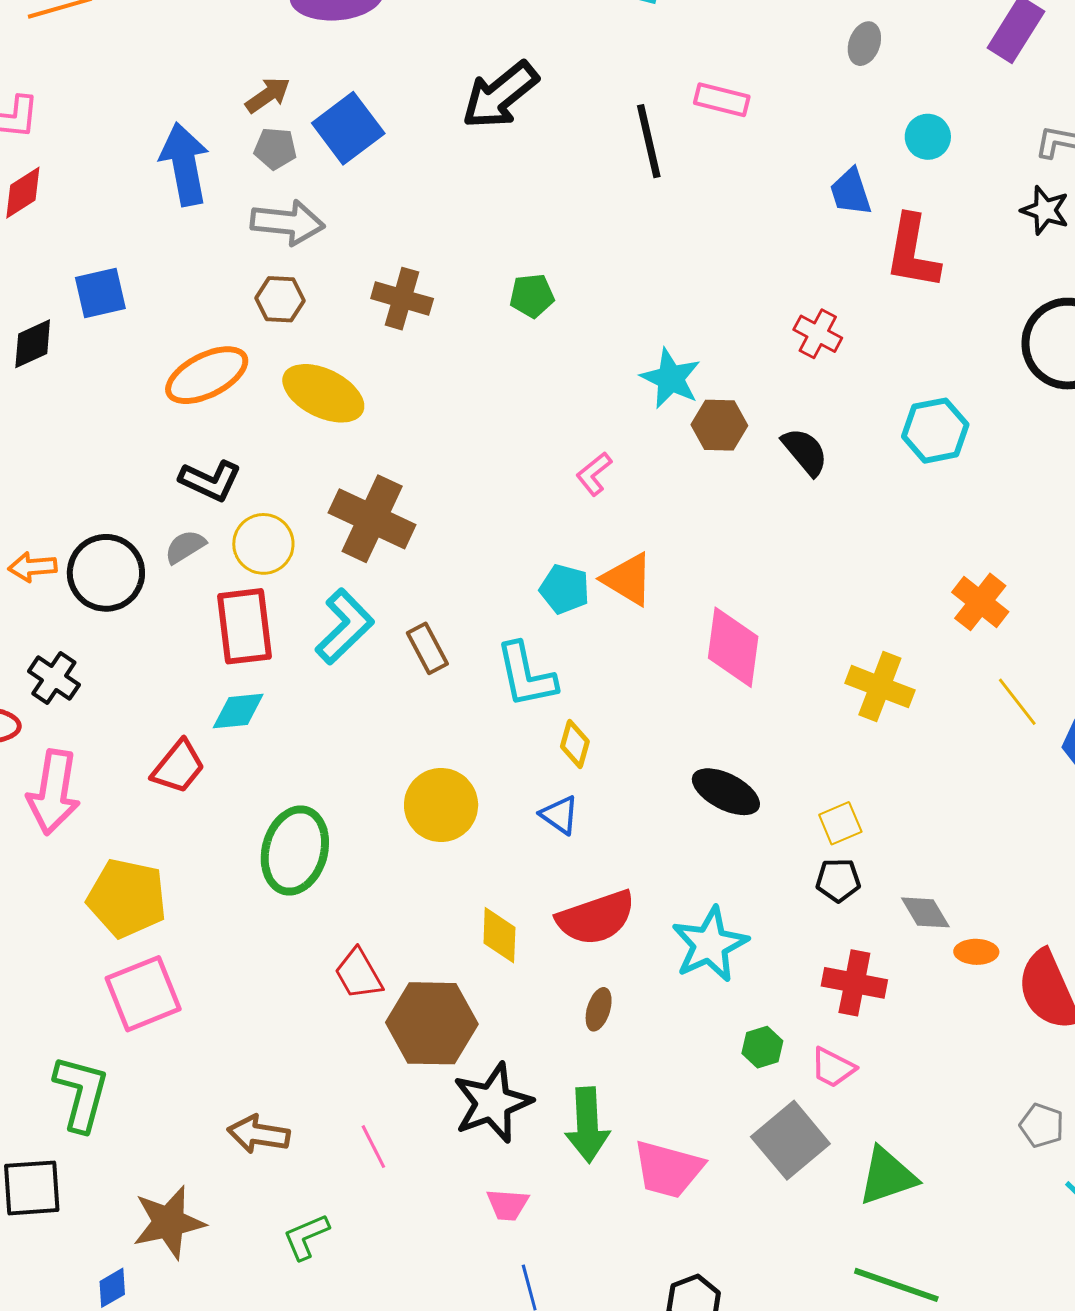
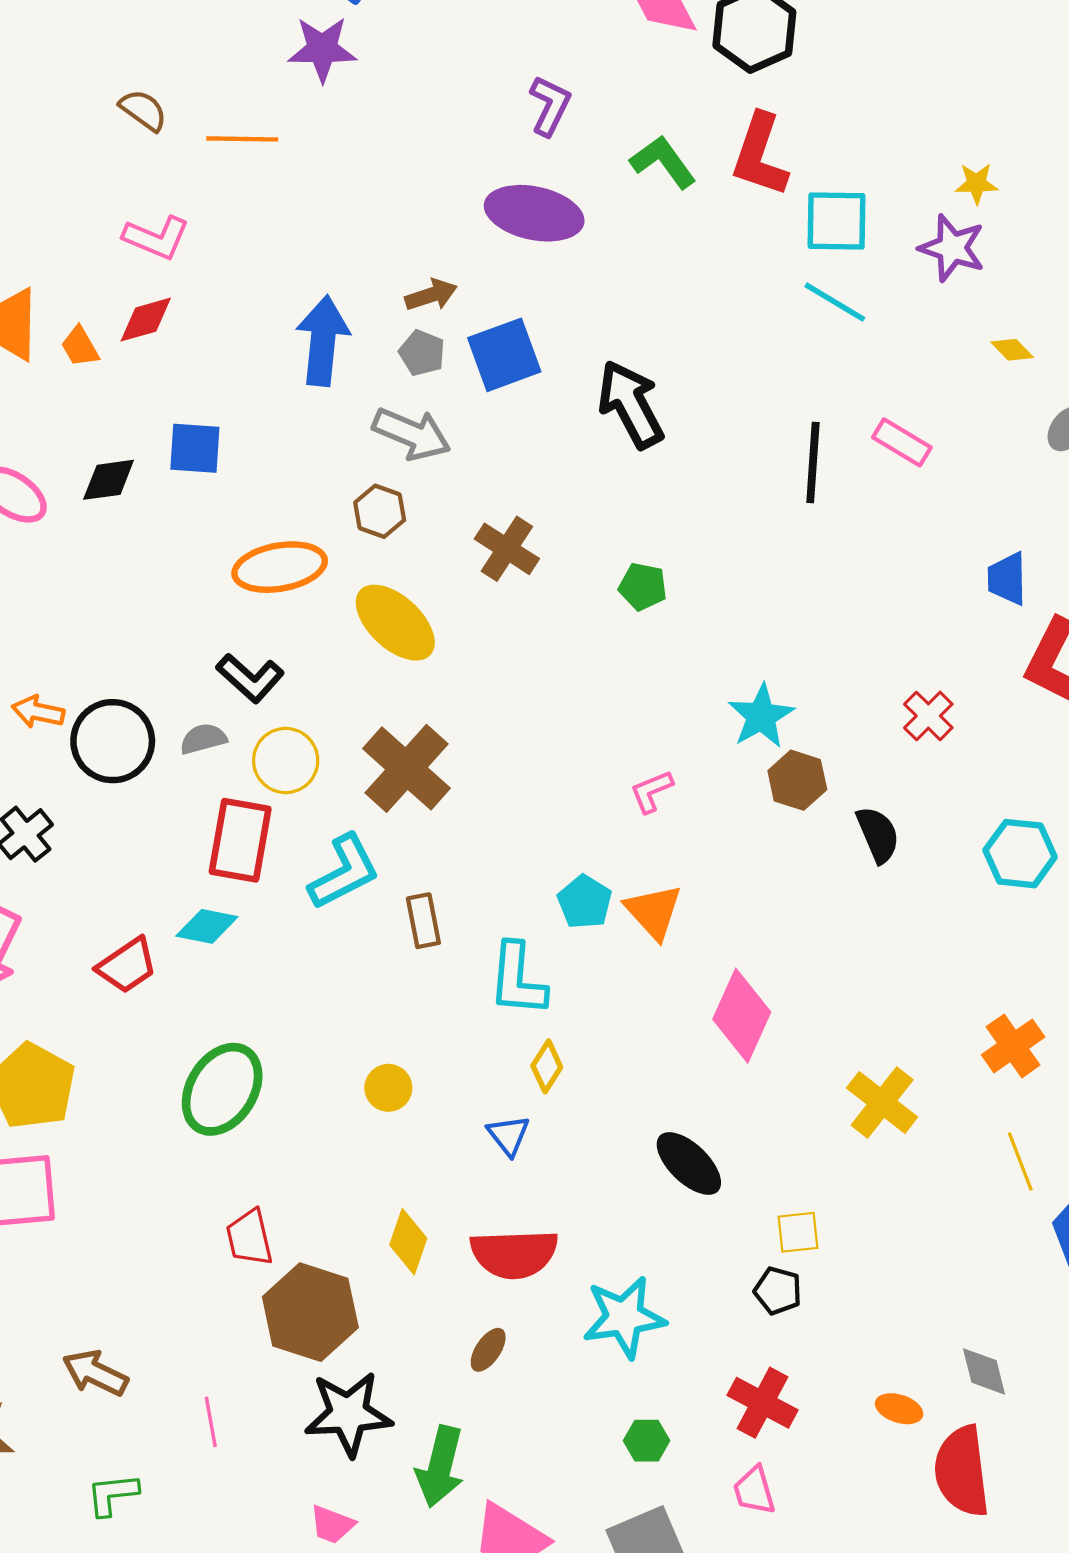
black arrow: (500, 95) -> (631, 404), moved, turned 84
yellow circle: (441, 805) -> (388, 1088), size x0.6
gray diamond: (925, 912) -> (984, 1371), moved
pink trapezoid: (833, 1068) -> (754, 1490), moved, turned 30

